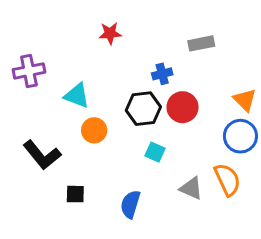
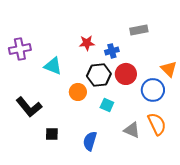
red star: (110, 33) -> (87, 43), moved
orange circle: (94, 130) -> (78, 92), moved
blue circle: (240, 136) -> (153, 90), moved

